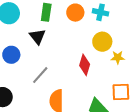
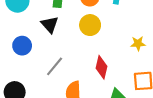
yellow circle: (102, 42) -> (90, 25), moved
red diamond: (85, 65) -> (101, 67), moved

